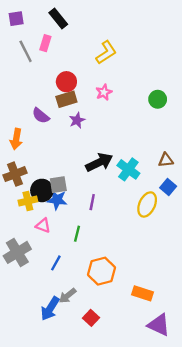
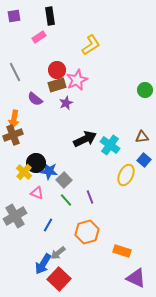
black rectangle: (58, 19) -> (50, 16), turned 30
pink rectangle: (45, 43) -> (39, 37), turned 40
gray line: (26, 51) -> (15, 72), moved
pink star: (104, 92) -> (77, 80), moved, size x1.5
green circle: (158, 99) -> (145, 90), moved
brown cross: (15, 174) -> (13, 135), moved
gray square: (58, 185) -> (64, 180), moved, turned -35
yellow cross: (28, 201) -> (24, 172), turned -35
purple line: (92, 202) -> (90, 197), moved, turned -32
green line: (77, 234) -> (66, 200), turned -56
red square: (91, 318) -> (59, 279), moved, size x1.6

